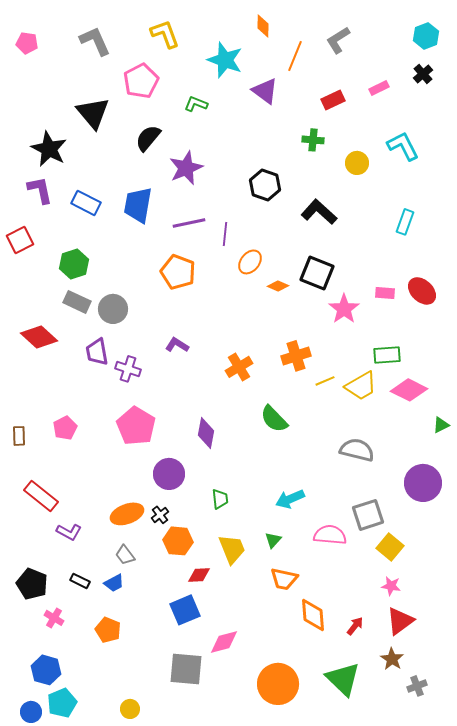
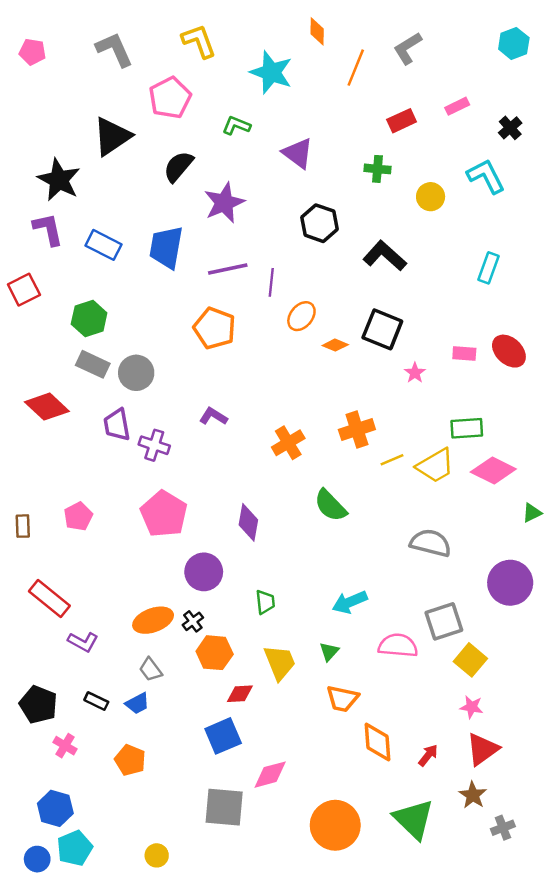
black cross: (423, 74) -> (510, 128), moved
purple triangle: (265, 91) -> (298, 153), moved
black triangle: (93, 113) -> (112, 136), turned 36
pink star: (344, 309) -> (415, 373), size x0.6

